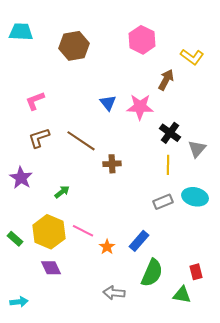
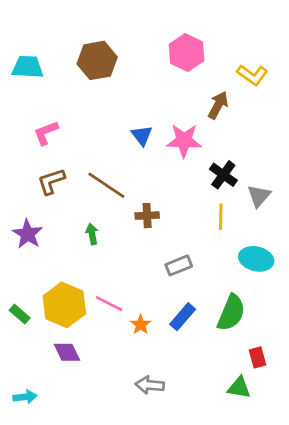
cyan trapezoid: (21, 32) -> (28, 67), moved
green arrow: (62, 192) -> (92, 234), moved, turned -63
gray rectangle: (163, 202) -> (179, 265), moved
green semicircle: (152, 273) -> (231, 313), moved

